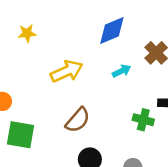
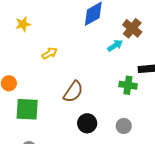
yellow arrow: (67, 71) -> (50, 53), moved, size x0.6
cyan arrow: (122, 71) -> (115, 45), moved

